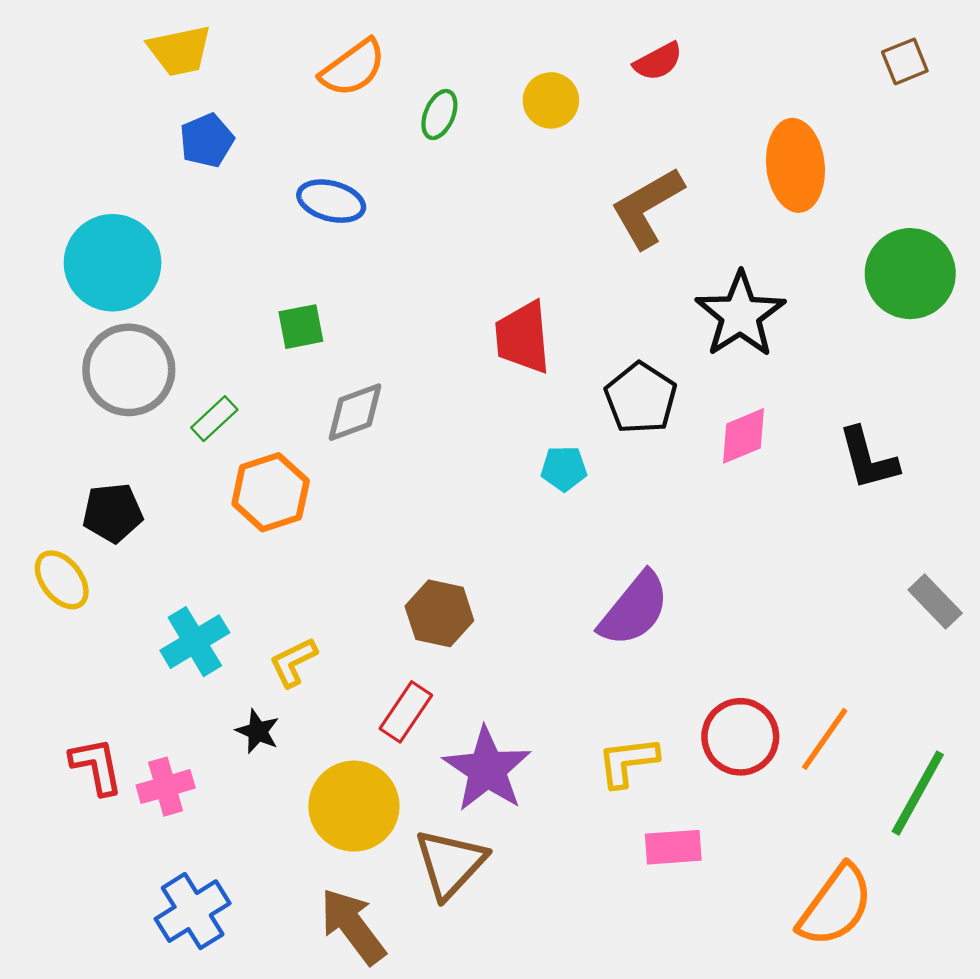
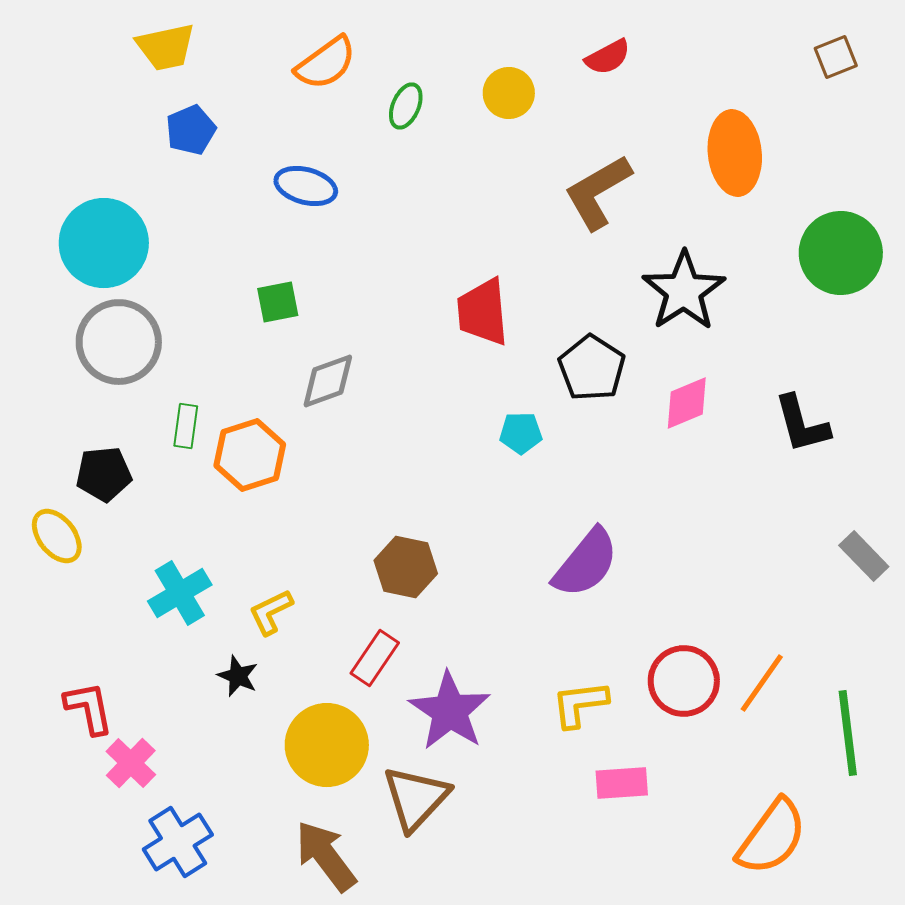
green rectangle: (214, 419) -> (186, 426), moved, turned -39
pink cross: (166, 787) -> (131, 763), moved, turned -30
green line: (918, 793) -> (848, 733), turned -36

